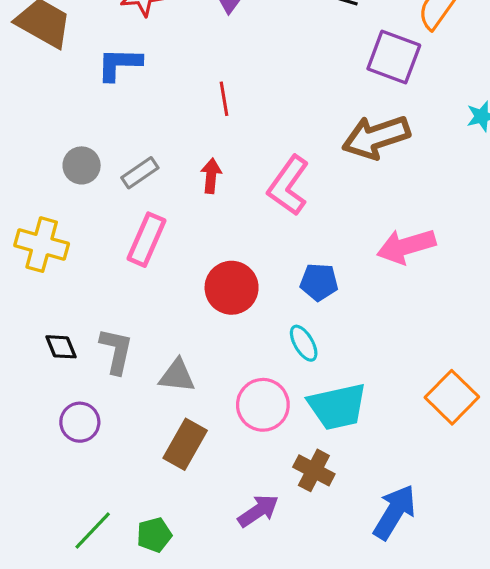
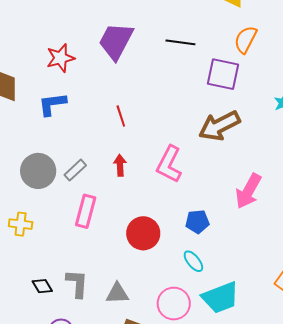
gray circle: (82, 165) -> (38, 171), size x1.5
yellow cross: (42, 245) -> (21, 224), size x0.7
pink arrow: (406, 246) -> (248, 191), turned -36

